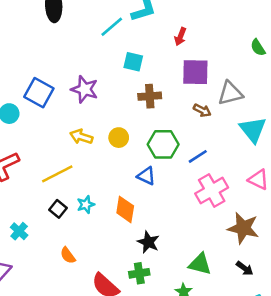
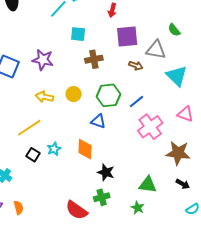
green semicircle: (258, 48) -> (174, 30), moved
gray triangle: (230, 93) -> (156, 50), turned 30
orange semicircle: (68, 255) -> (19, 208), moved, turned -152

